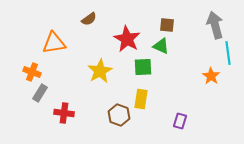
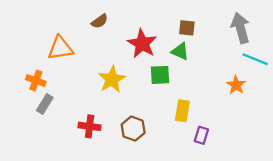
cyan line: (228, 53) -> (255, 59), turned -60
yellow rectangle: (141, 99) -> (182, 111), moved
red cross: (64, 113) -> (90, 126), moved

